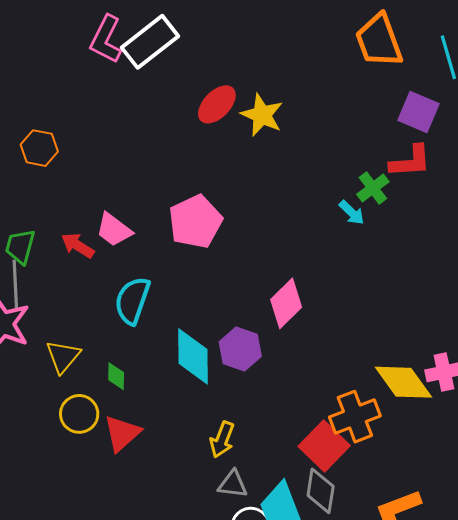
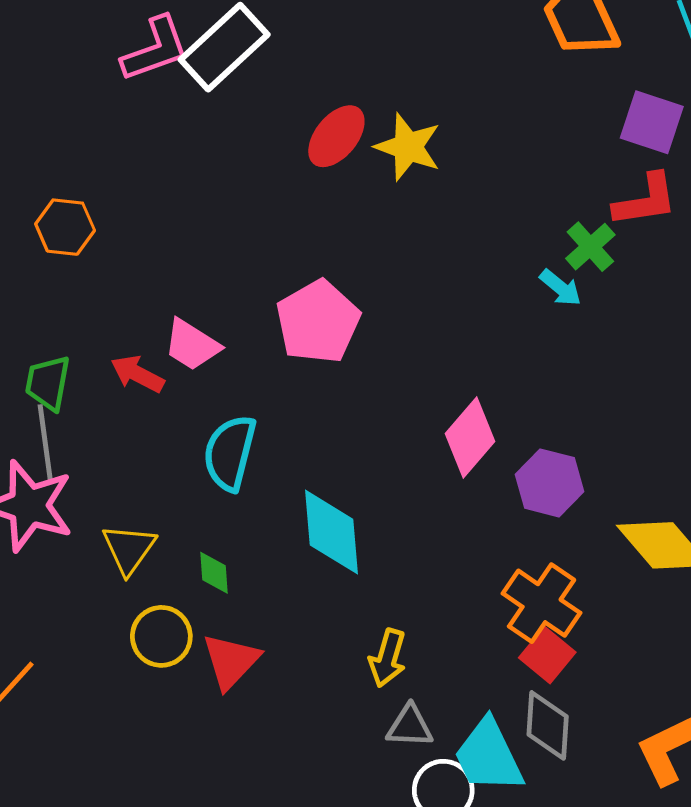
pink L-shape: (106, 39) -> (155, 49), turned -132
purple hexagon: (240, 349) -> (550, 483), moved
orange cross: (355, 417) -> (542, 603), moved, turned -30
red square: (324, 446) -> (547, 655), size x0.7

